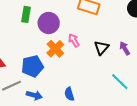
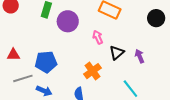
pink arrow: (74, 40) -> (98, 37), moved
orange cross: (55, 49) -> (92, 71), moved

